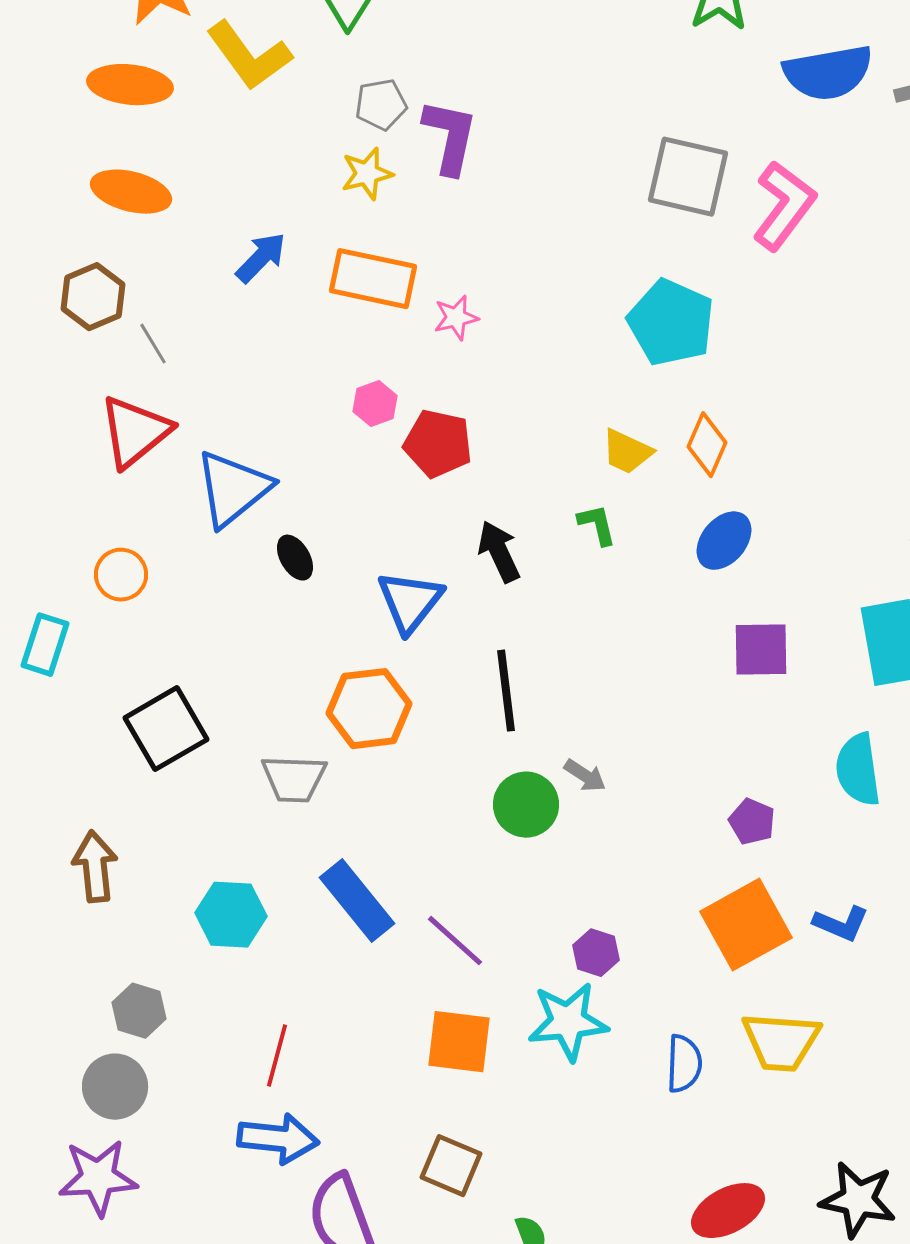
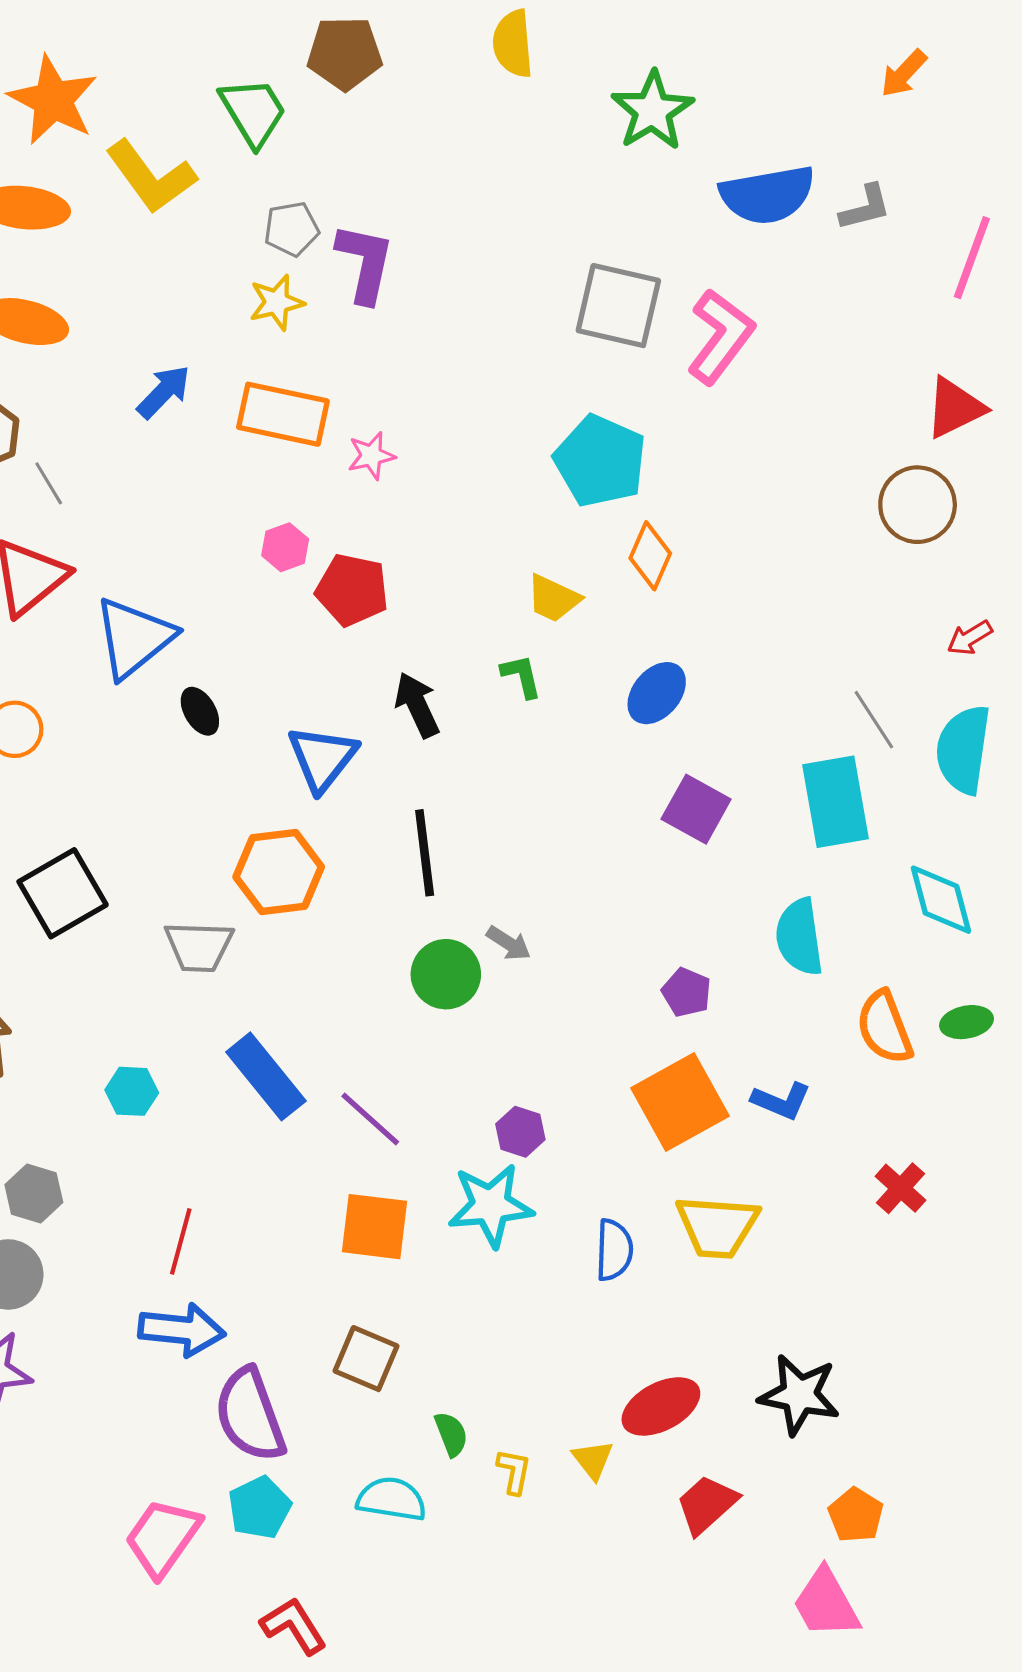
orange diamond: (707, 445) -> (650, 556), moved
purple square: (761, 650) -> (696, 809), turned 30
cyan hexagon: (231, 915) -> (132, 1091), size x0.7

